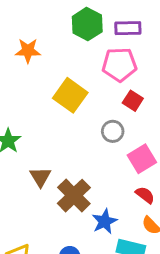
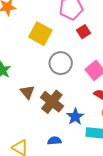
red square: (133, 101) -> (84, 32), turned 32
gray circle: (113, 131) -> (61, 63), moved, size x1.5

